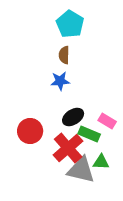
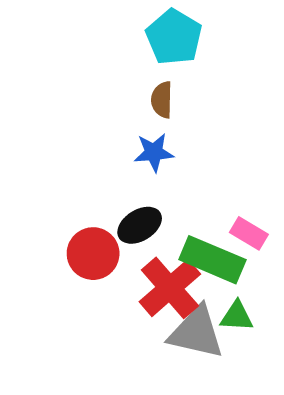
black ellipse: (73, 117) -> (140, 225), moved
green rectangle: (89, 134) -> (212, 260), size x1.4

